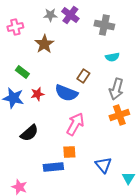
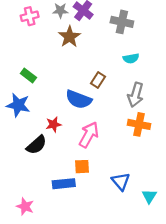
pink cross: (15, 27) -> (30, 16), moved
brown star: (44, 44) -> (69, 37), moved
red star: (37, 94) -> (54, 124), moved
orange cross: (119, 115) -> (139, 124), turned 30

